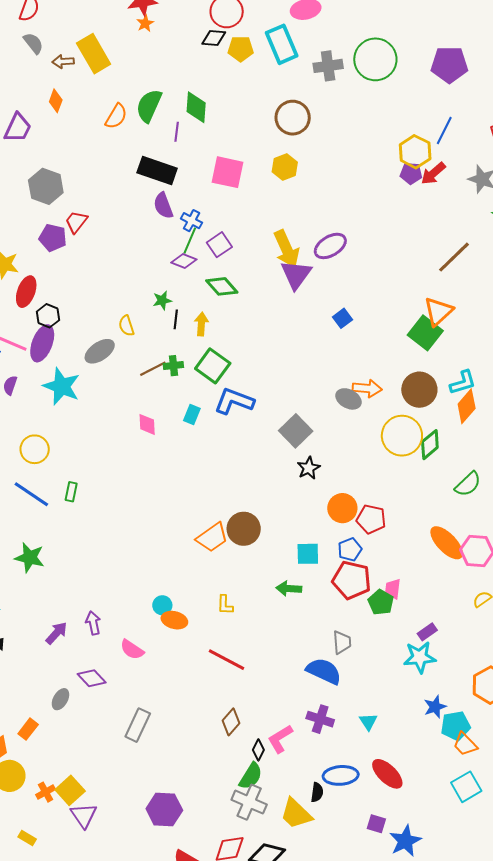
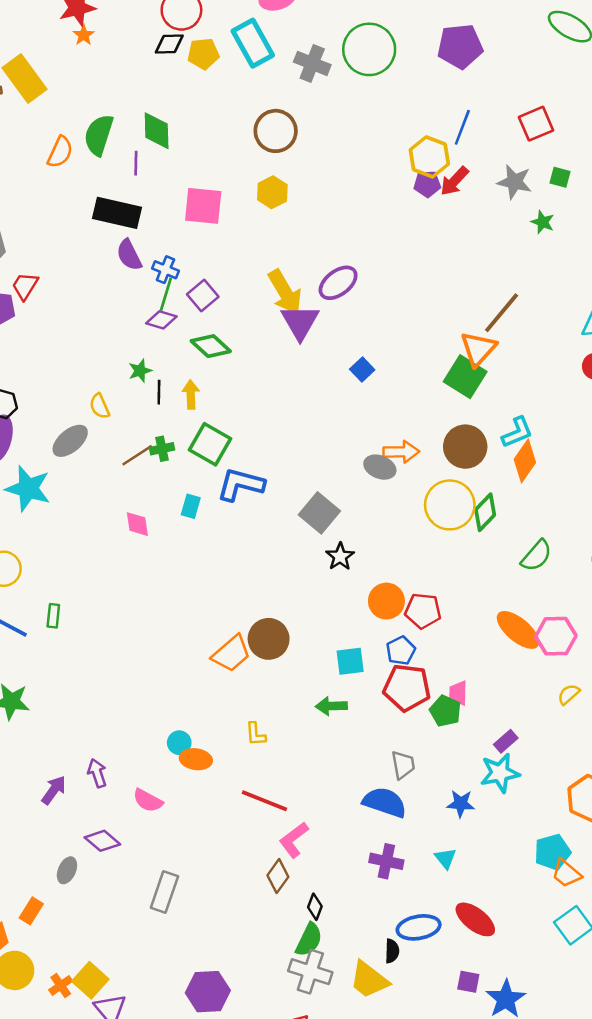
gray cross: (328, 66) -> (312, 63), turned 36
brown line: (454, 257) -> (502, 313), moved
blue star: (435, 707) -> (461, 804), moved, turned 30
pink L-shape: (280, 739) -> (294, 840), moved

